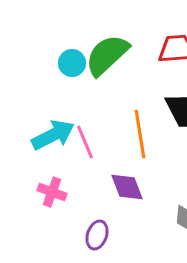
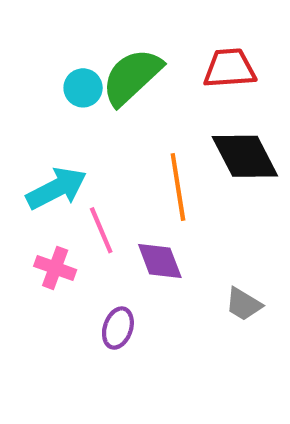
pink line: (85, 142) -> (101, 230), moved

